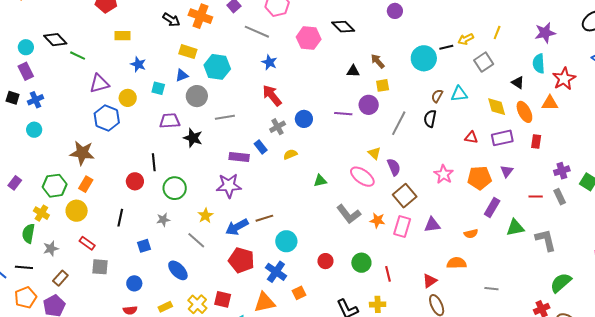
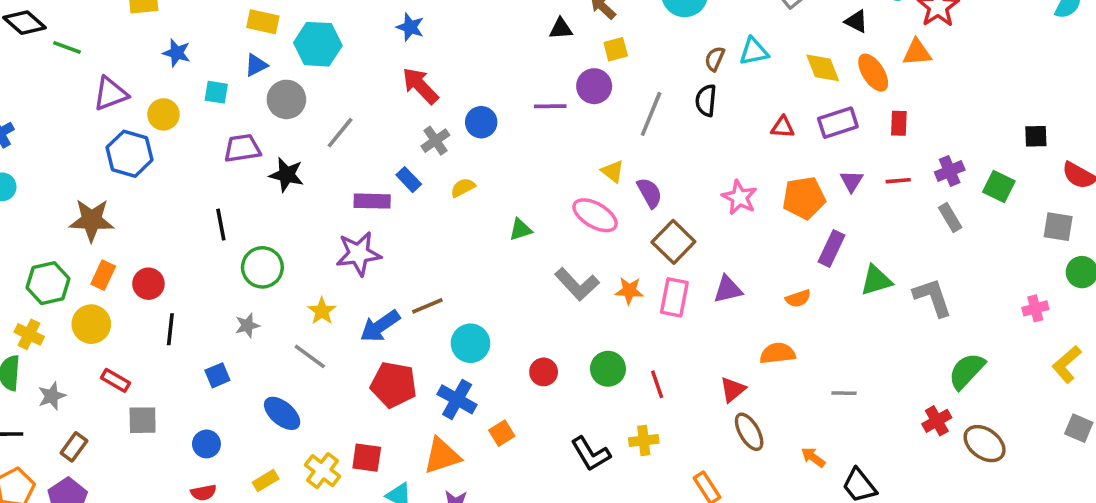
gray line: (225, 117) -> (340, 133), turned -36
red circle: (135, 181) -> (148, 284), moved
red line: (536, 197) -> (898, 181), moved

